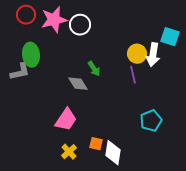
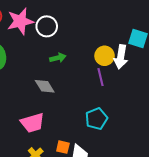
green arrow: (94, 69) -> (58, 58), moved, turned -70
pink trapezoid: (66, 120) -> (32, 123), turned 40
cyan pentagon: (151, 121) -> (96, 119), moved

